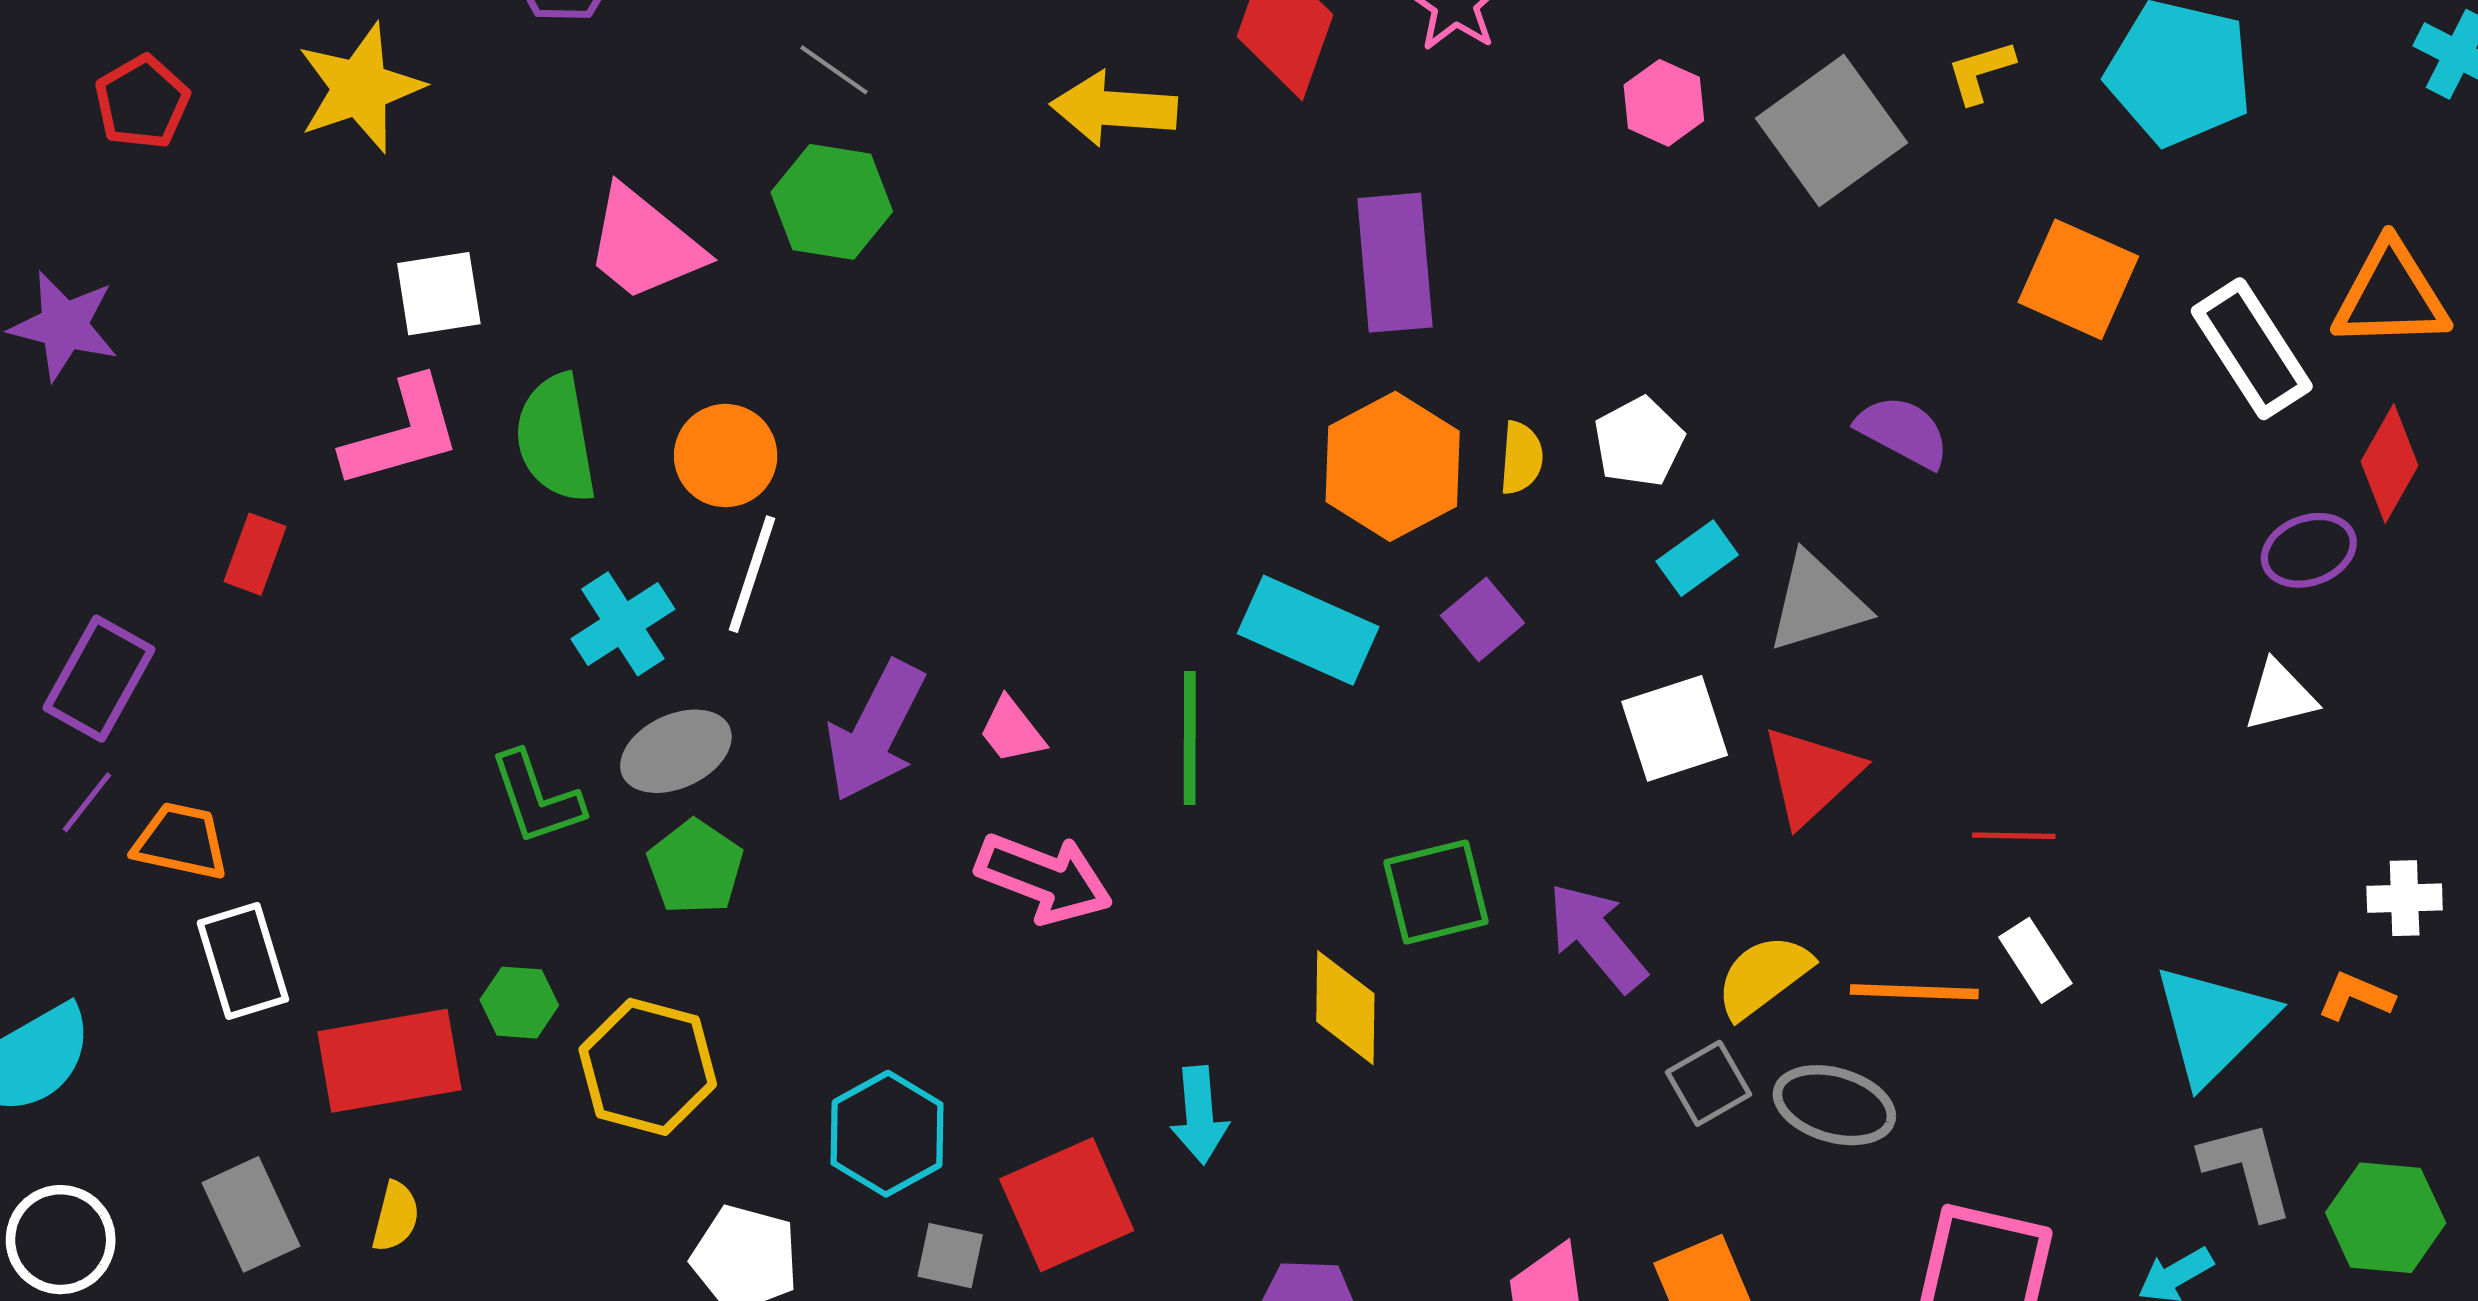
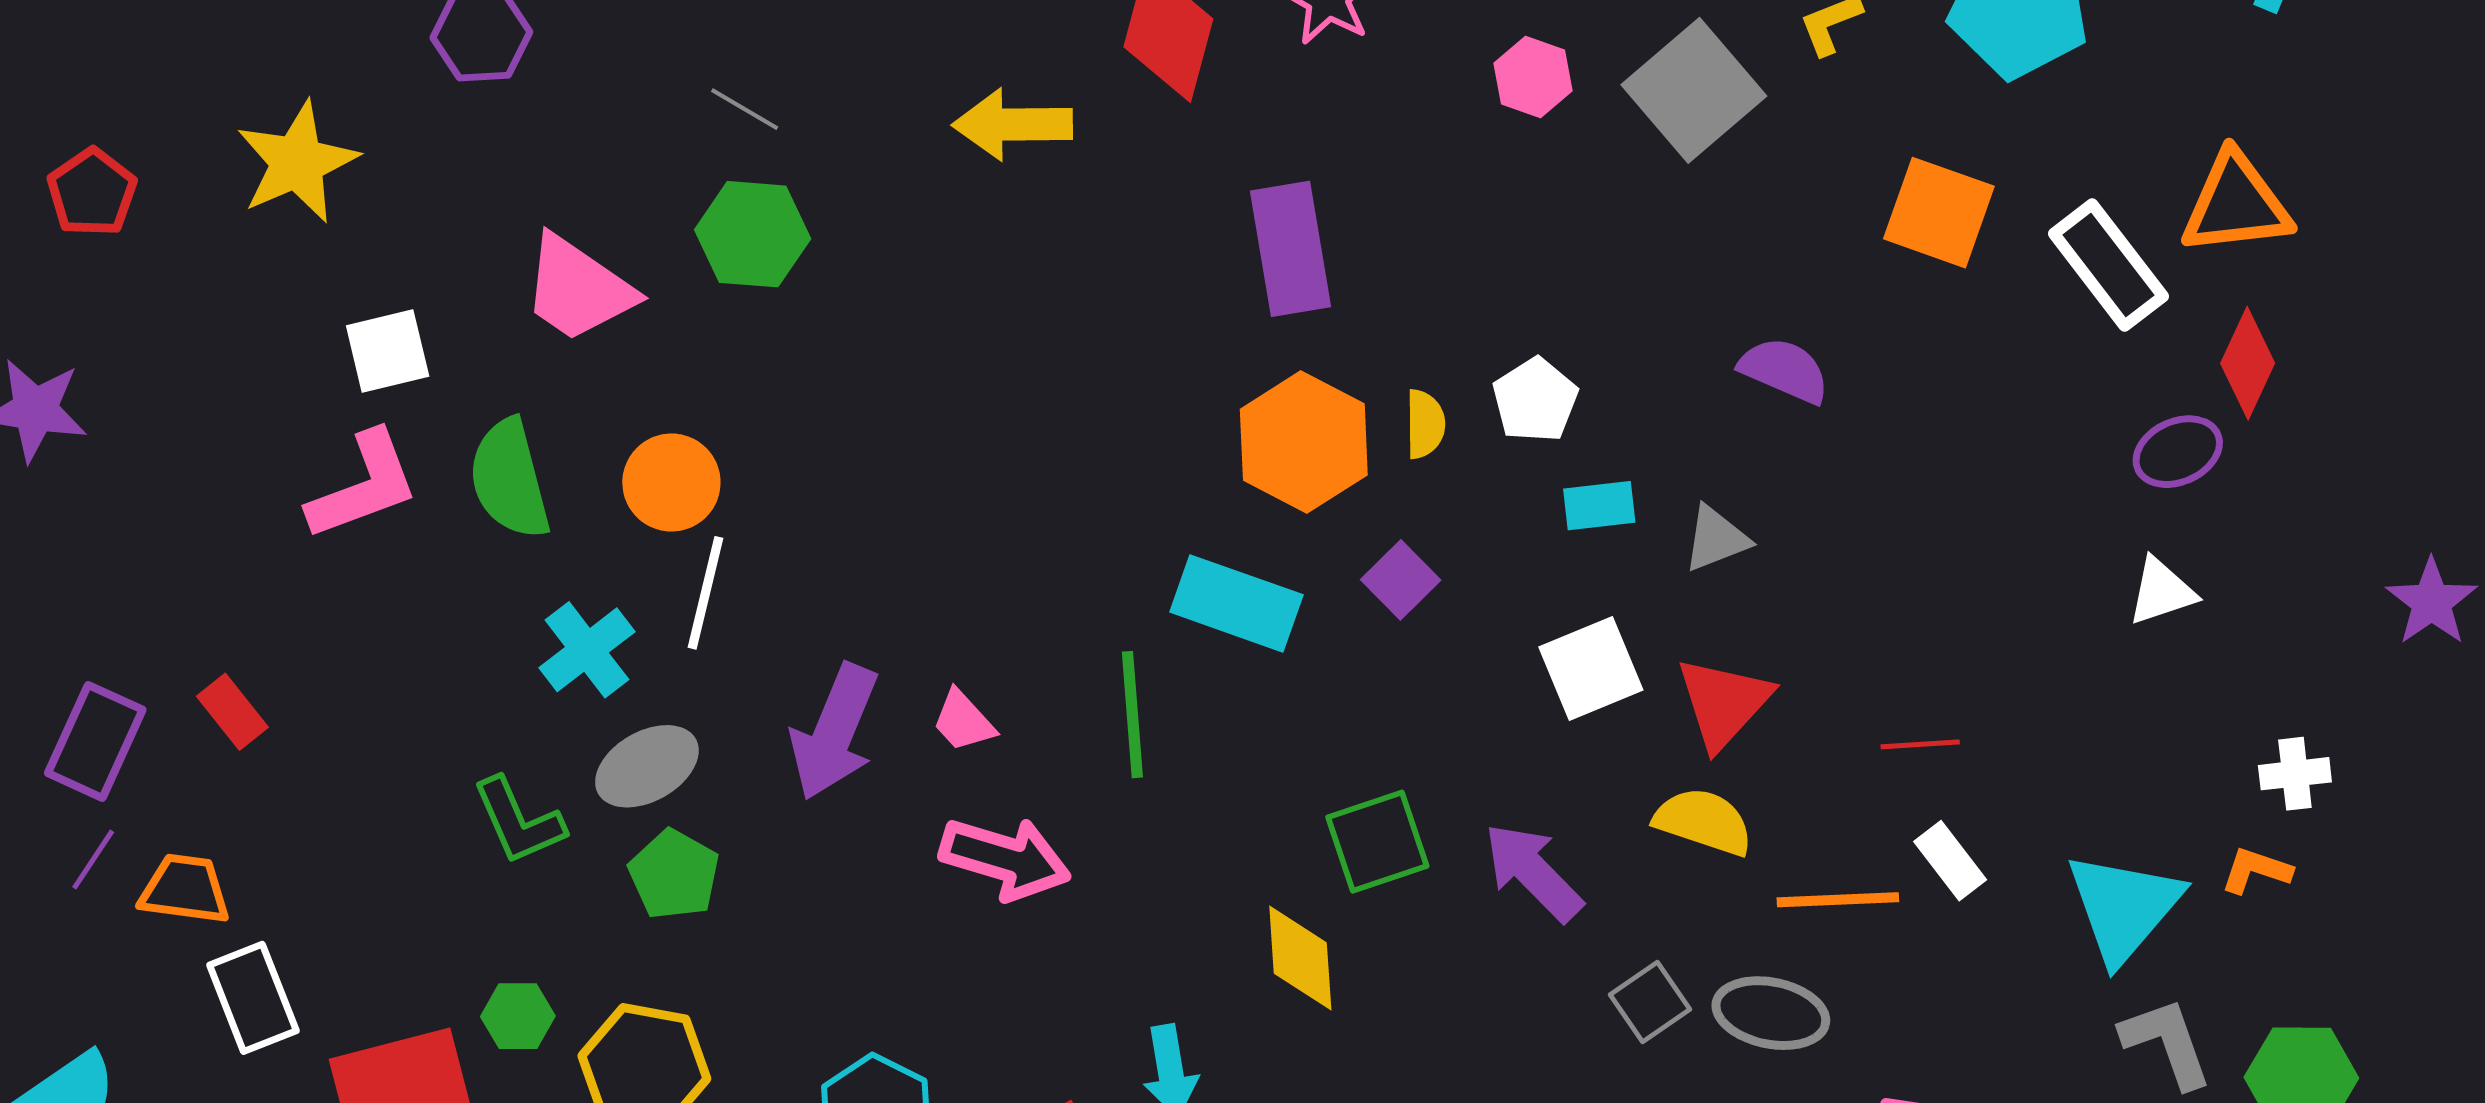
red rectangle: (255, 554) -> (232, 712), moved, turned -54
cyan rectangle: (1697, 558) -> (1599, 506), turned 34
gray triangle: (1817, 603) -> (1716, 539), size x0.7
yellow semicircle: (1763, 976) -> (1704, 822), moved, turned 60

